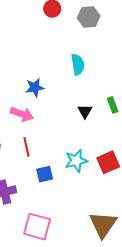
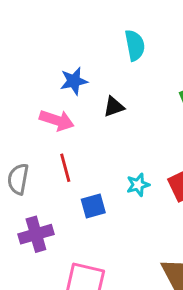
black triangle: (85, 111) -> (114, 107), moved, turned 42
cyan star: (76, 161) -> (138, 185), size x0.7

